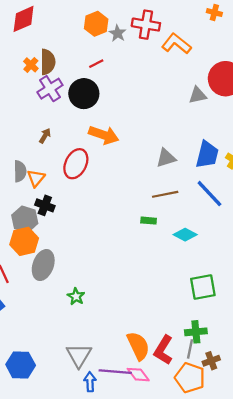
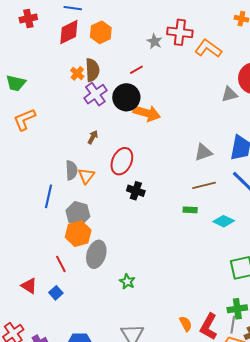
orange hexagon: (96, 24) -> (101, 32), moved
orange arrow: (104, 135) -> (147, 113), moved
black cross: (45, 205) -> (136, 191), moved
orange semicircle: (138, 346) -> (186, 324), size x0.6

